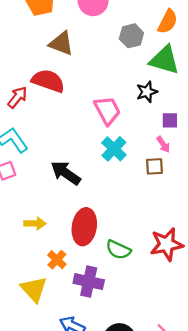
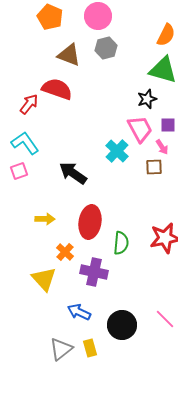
gray hexagon: (131, 36) -> (106, 48), moved
pink trapezoid: (107, 110) -> (140, 129), moved
green semicircle: (118, 250) -> (121, 243), turned -110

